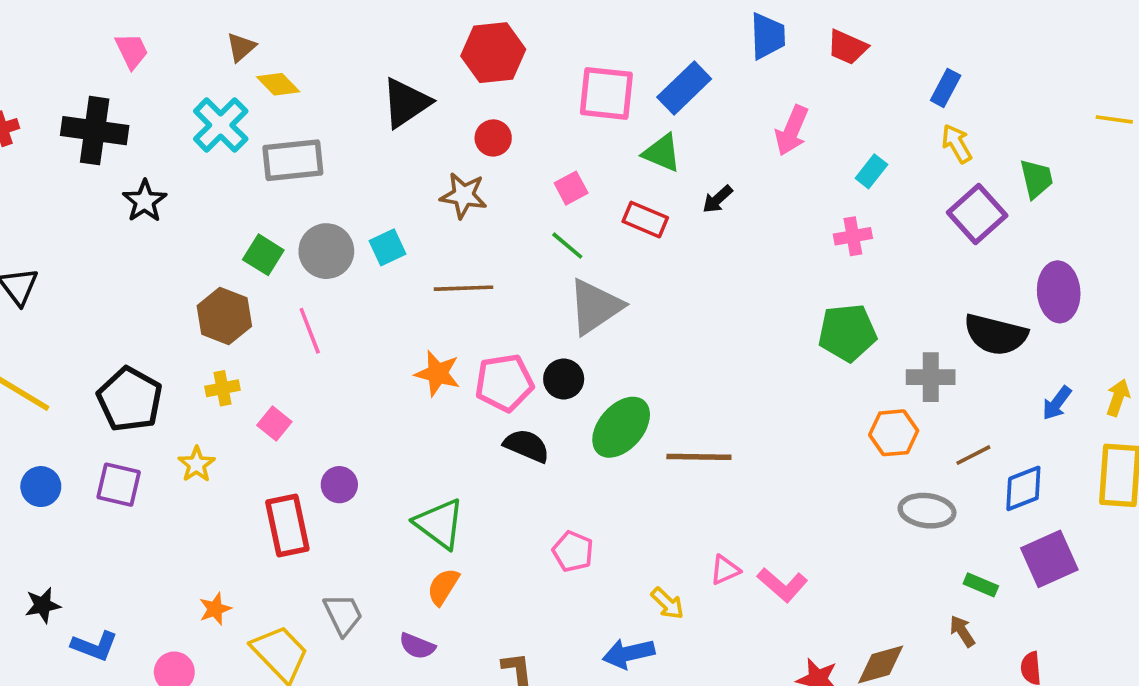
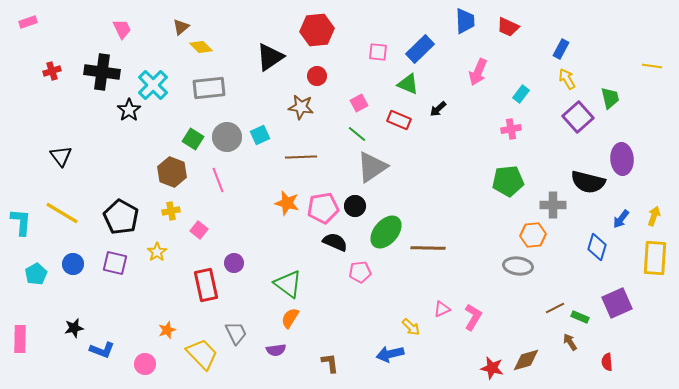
pink square: (606, 93) -> (378, 52), size x0.6
cyan cross: (221, 125) -> (153, 85), moved
brown line: (973, 455) -> (555, 308), moved
blue diamond: (1023, 488) -> (597, 247), moved, turned -52
gray ellipse: (927, 511) -> (518, 266), moved
pink pentagon: (573, 551) -> (360, 272), moved, turned -30
pink L-shape: (782, 585) -> (473, 317), turned -100
purple semicircle: (417, 646) -> (276, 350), turned -30

